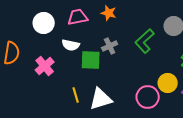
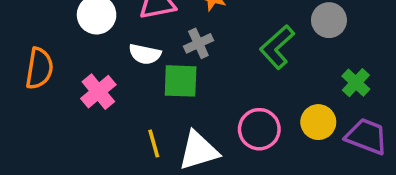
gray cross: (110, 46) -> (198, 43), moved
pink circle: (148, 97) -> (259, 129), moved

